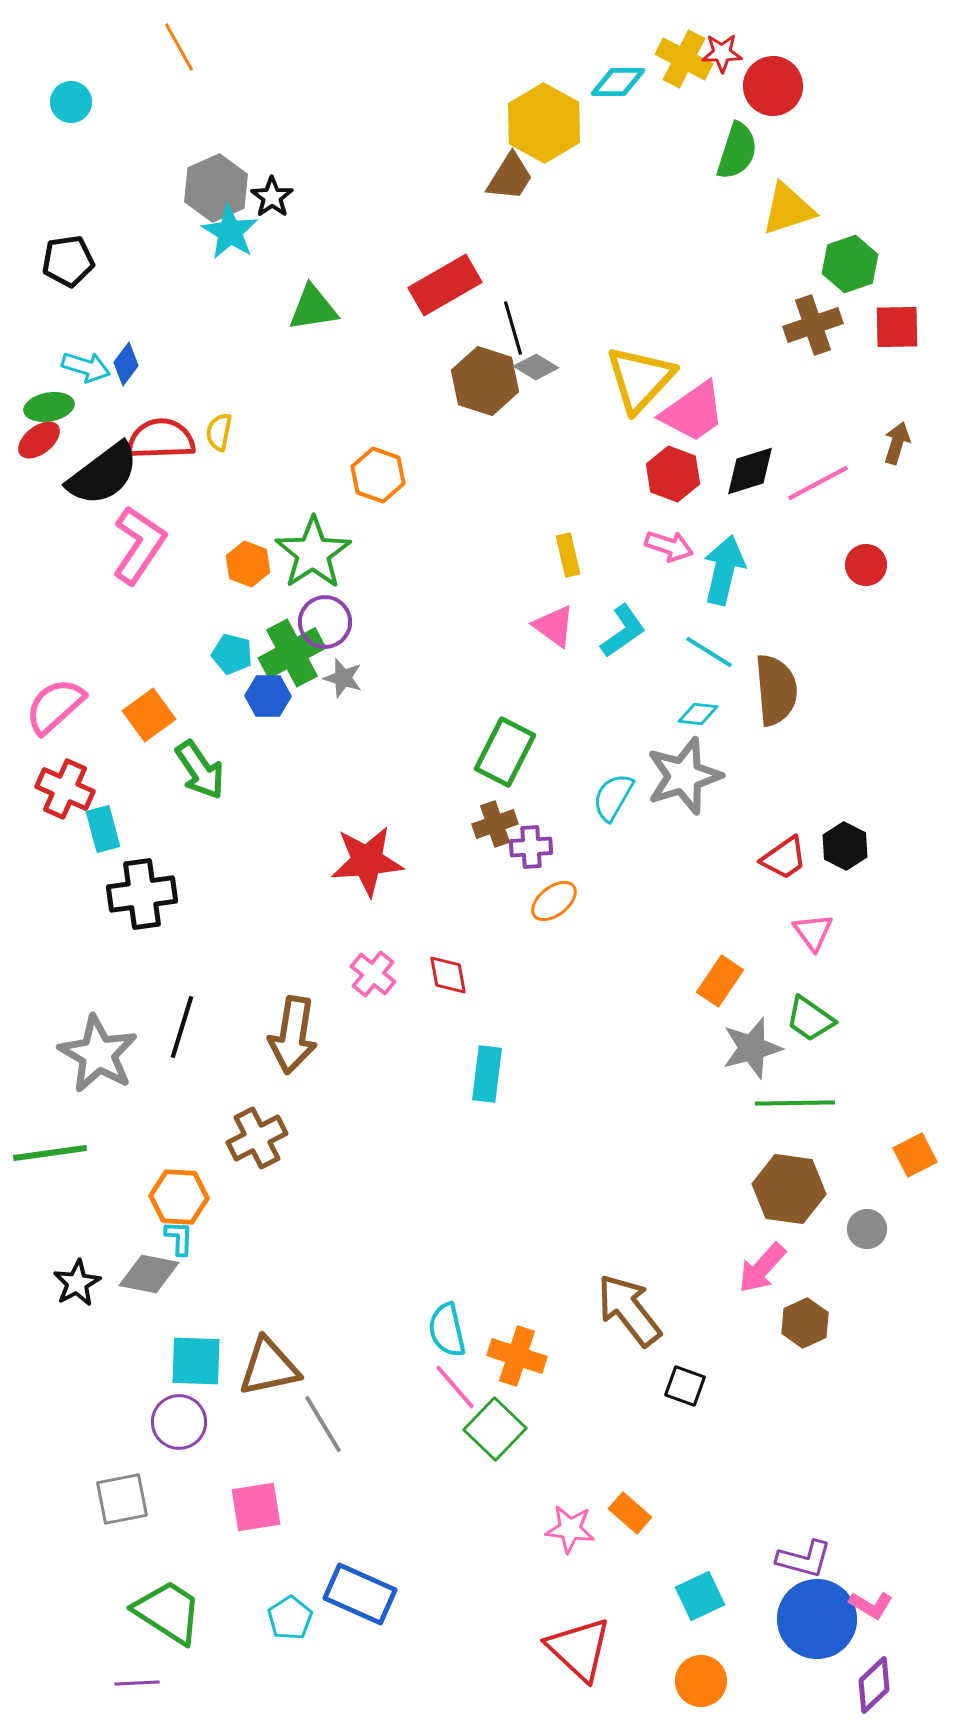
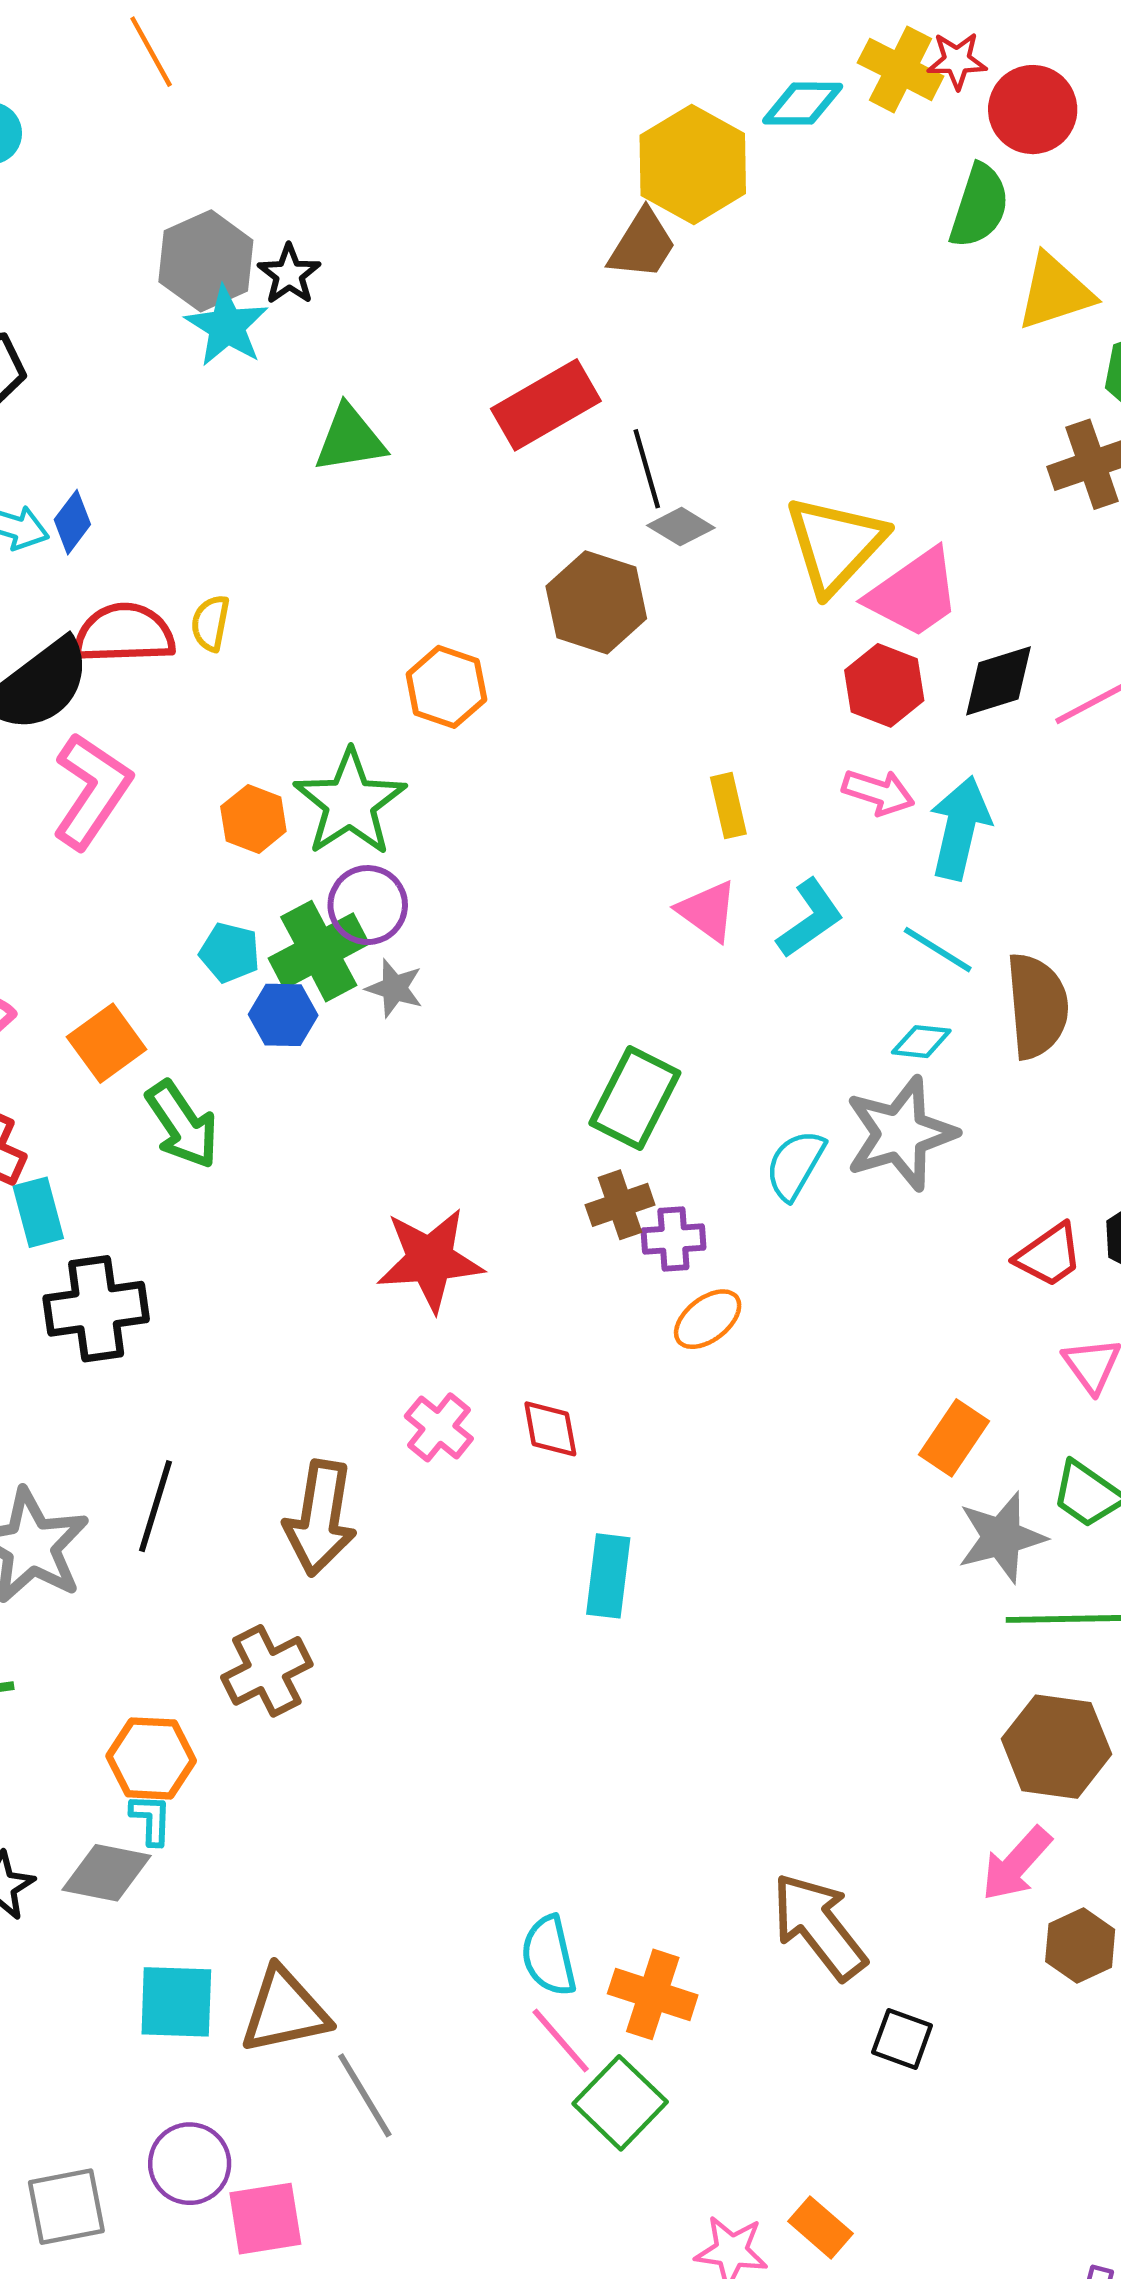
brown hexagon: (485, 381) -> (596, 602), moved
purple circle: (179, 1422) -> (190, 2164), moved

